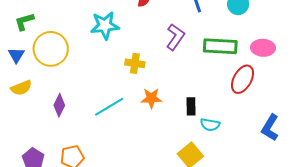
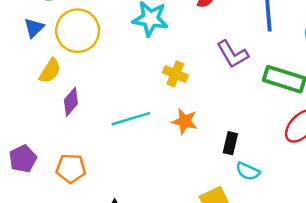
purple L-shape: (175, 37) -> (233, 54), turned 100
yellow semicircle: (21, 88) -> (50, 71), moved, turned -50

